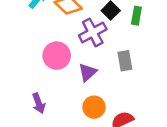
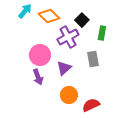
green rectangle: (136, 16) -> (102, 33), moved
purple arrow: (39, 103) -> (38, 77), moved

